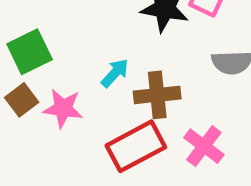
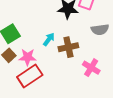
red rectangle: (136, 146) -> (30, 76), moved

